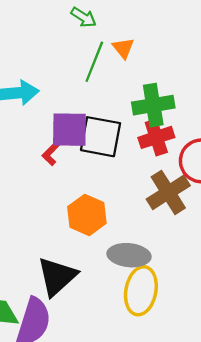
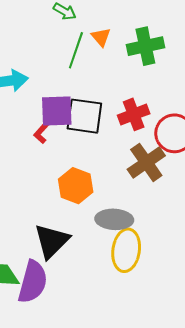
green cross: (153, 105) -> (145, 46), moved

